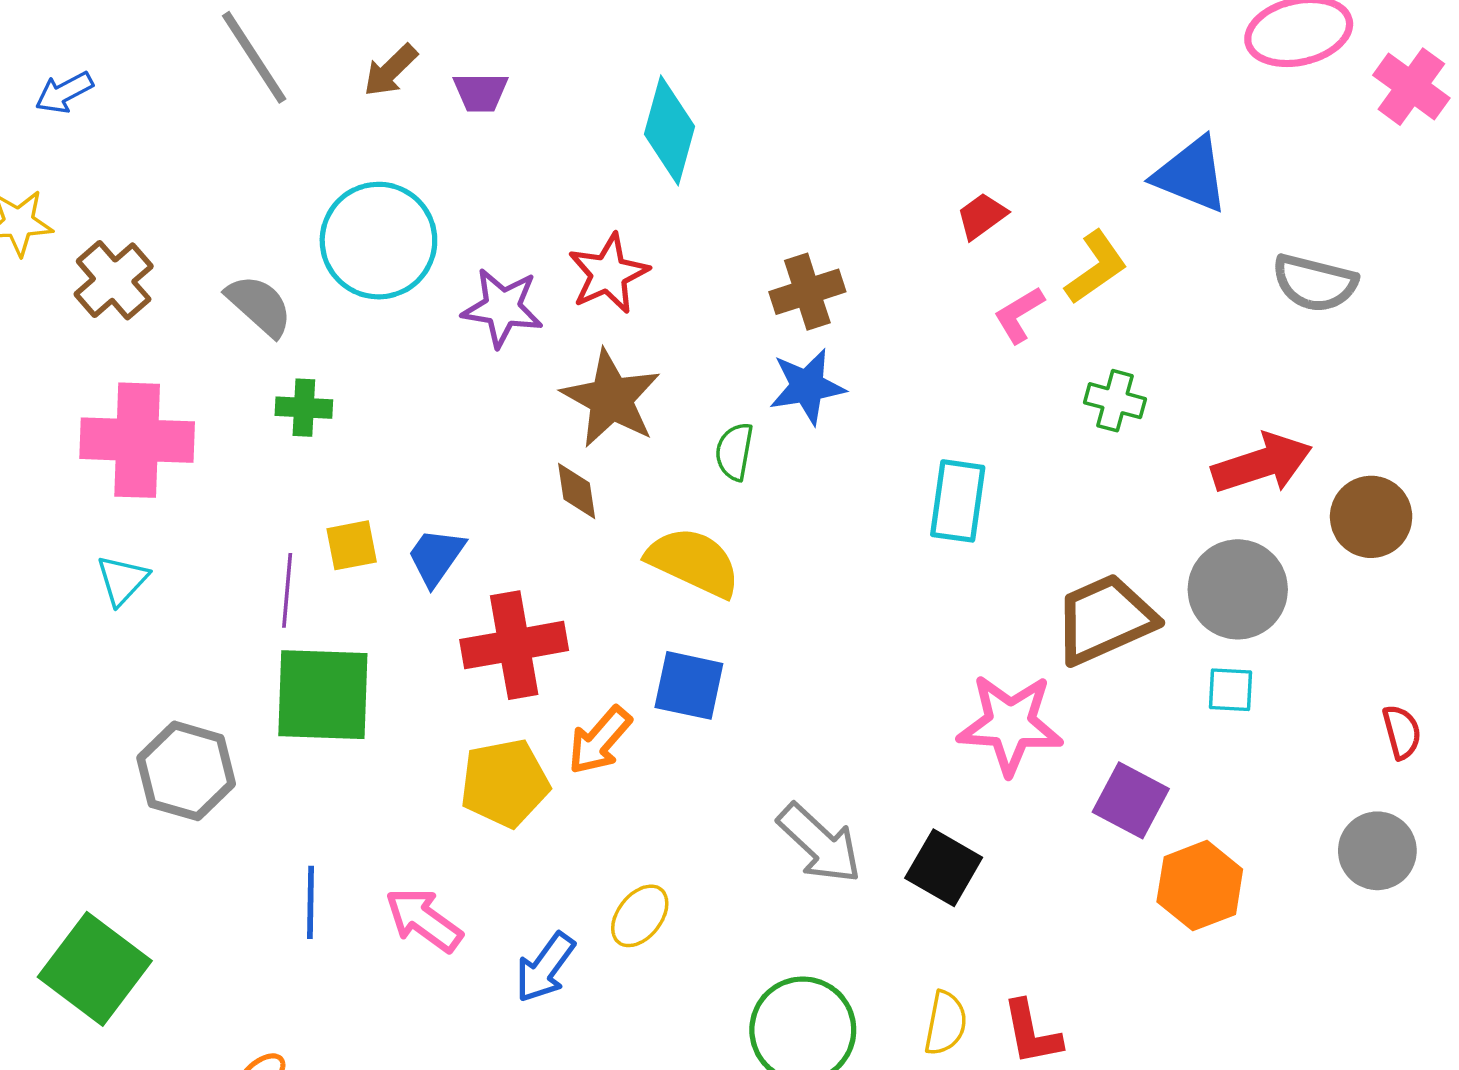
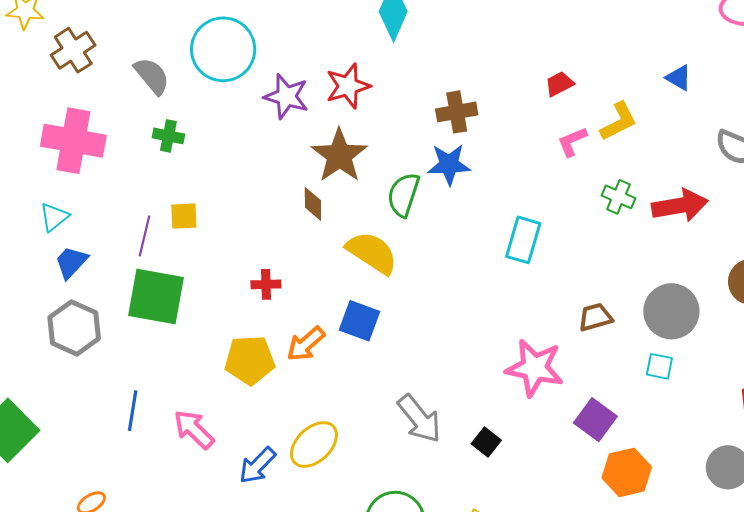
blue triangle: (1191, 175) -> (679, 78), size x0.6
green semicircle: (734, 452) -> (403, 195), size x1.4
red arrow: (1262, 463) -> (680, 206), moved
blue trapezoid: (436, 557) -> (71, 262), moved
brown trapezoid: (1105, 619) -> (595, 317), size x0.6
red cross: (514, 645) -> (266, 284), size x0.5
black square: (944, 868) -> (486, 442), size x0.7
yellow ellipse: (640, 916) -> (314, 444), size x1.4

